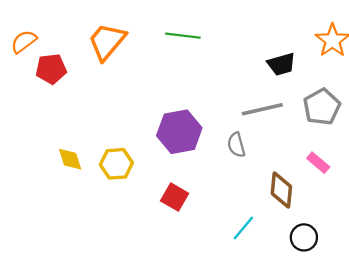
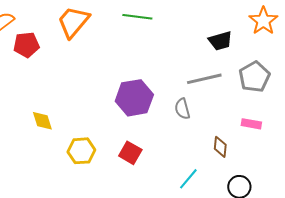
pink rectangle: (318, 163) -> (251, 124), turned -30
yellow hexagon: (116, 164) -> (81, 151), moved
brown diamond: (281, 190) -> (220, 147), size x0.7

